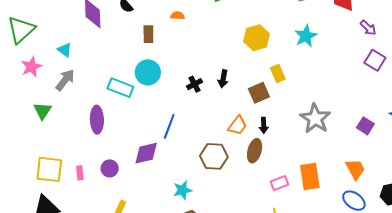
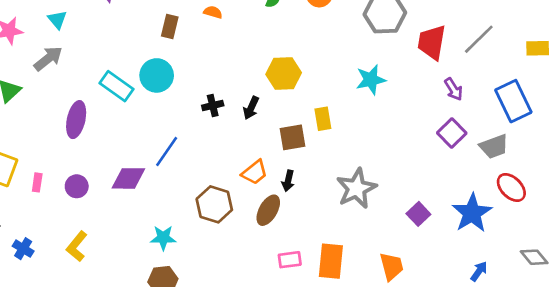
yellow hexagon: (257, 38) -> (284, 73), moved

